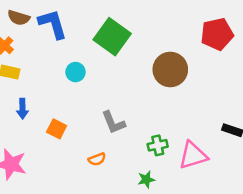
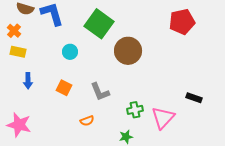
brown circle: (170, 70) -> (128, 51), moved
orange square: (57, 129) -> (64, 88), moved
pink triangle: (193, 155) -> (163, 118), turned -30

